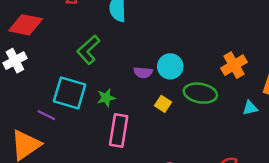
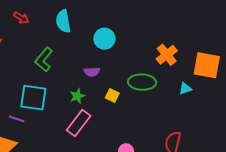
cyan circle: (170, 66) -> (104, 39), moved
green star: (106, 98) -> (77, 96), moved
pink rectangle: (119, 131) -> (79, 123), turned 36

